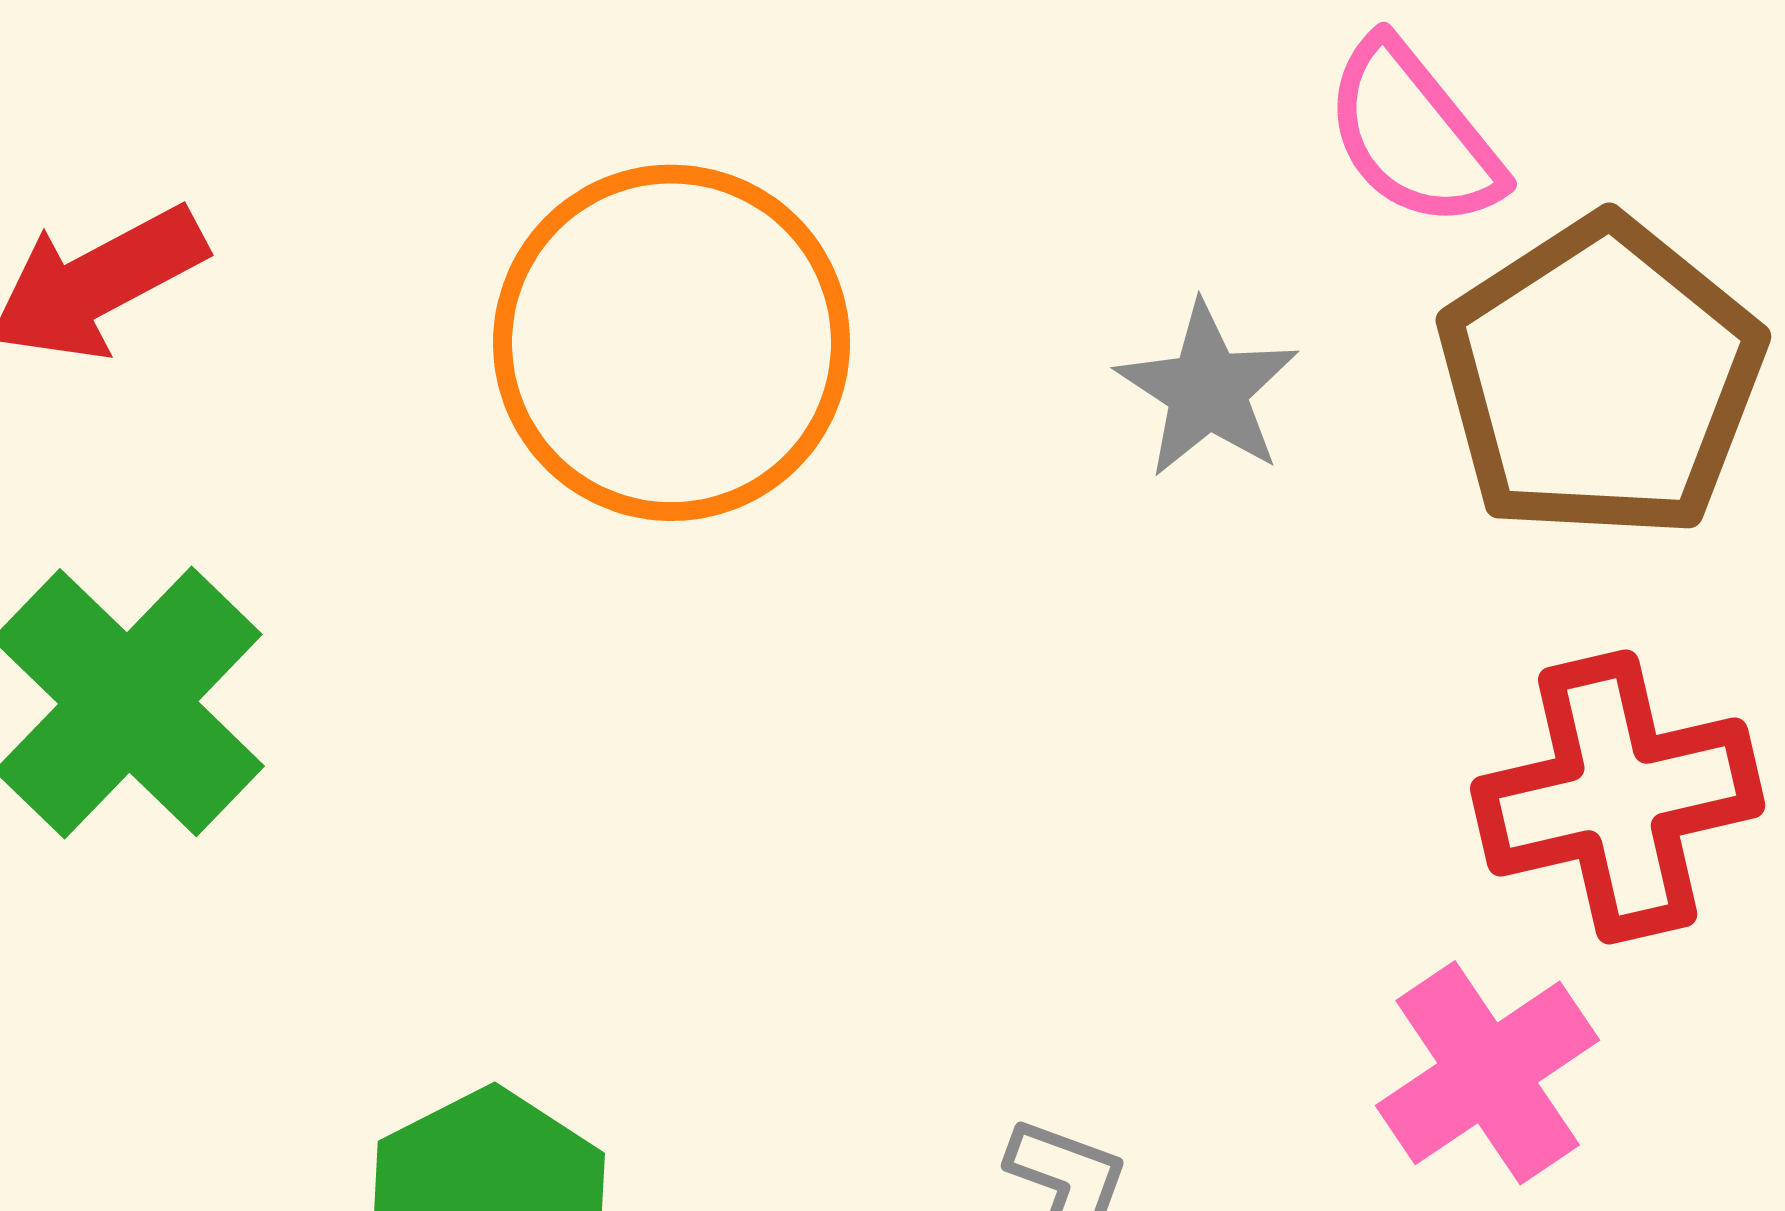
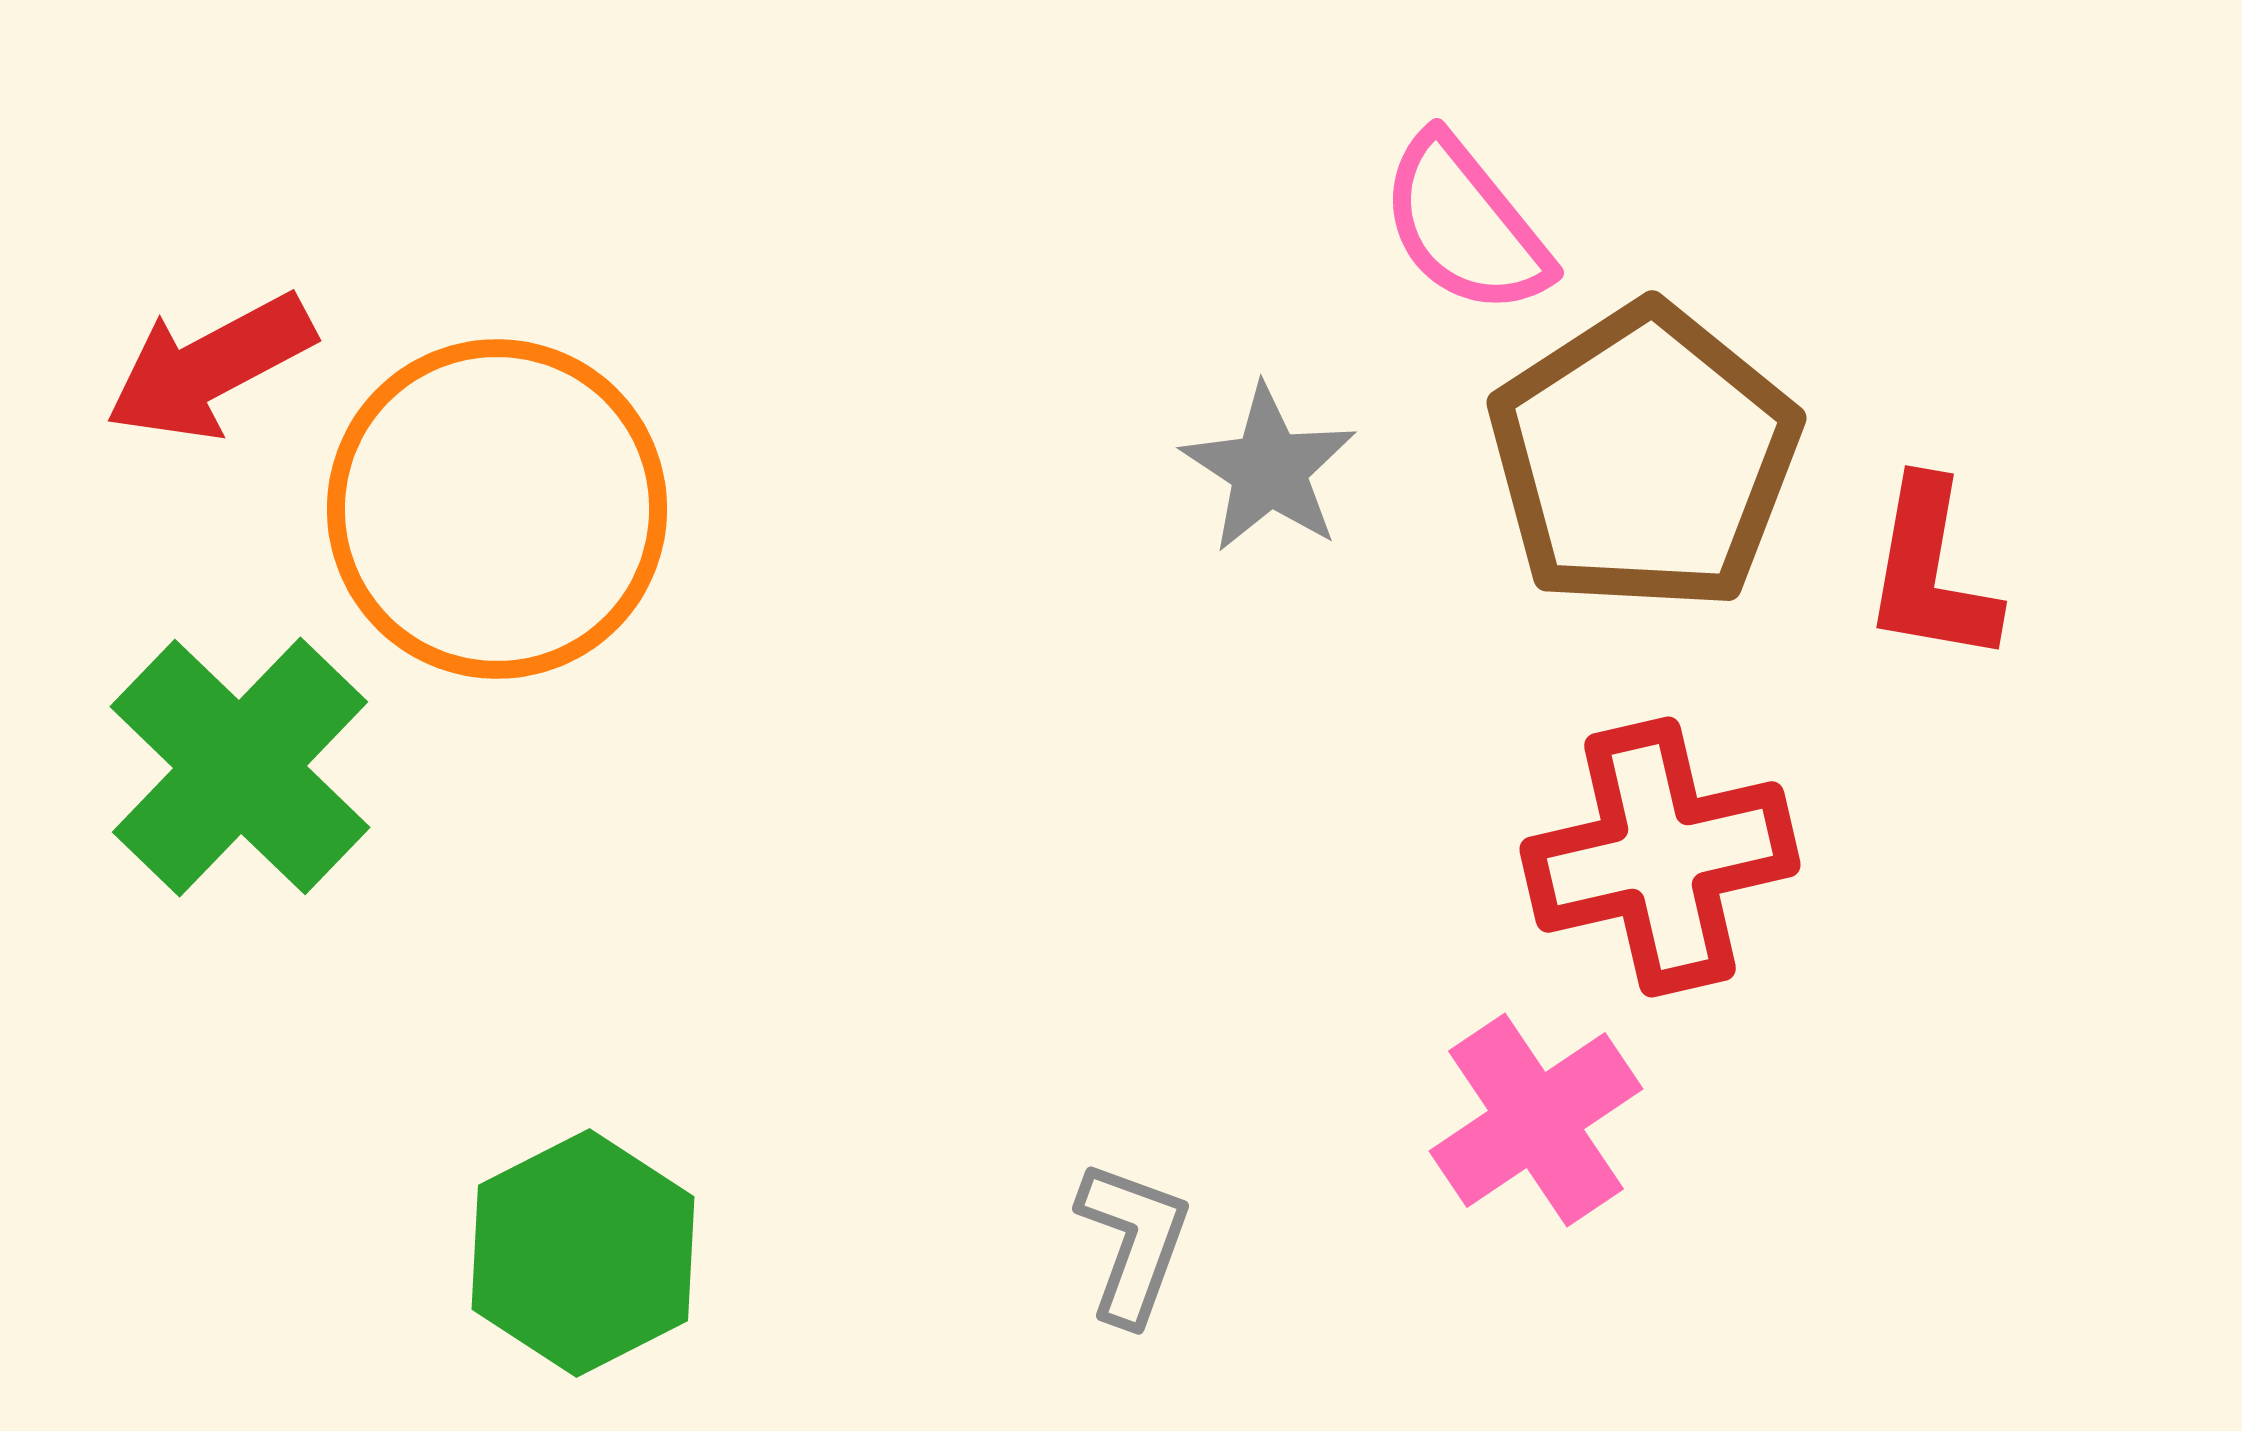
orange circle: (672, 343) -> (497, 509), moved

